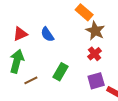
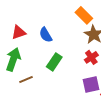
green rectangle: (60, 72) -> (54, 62), moved

